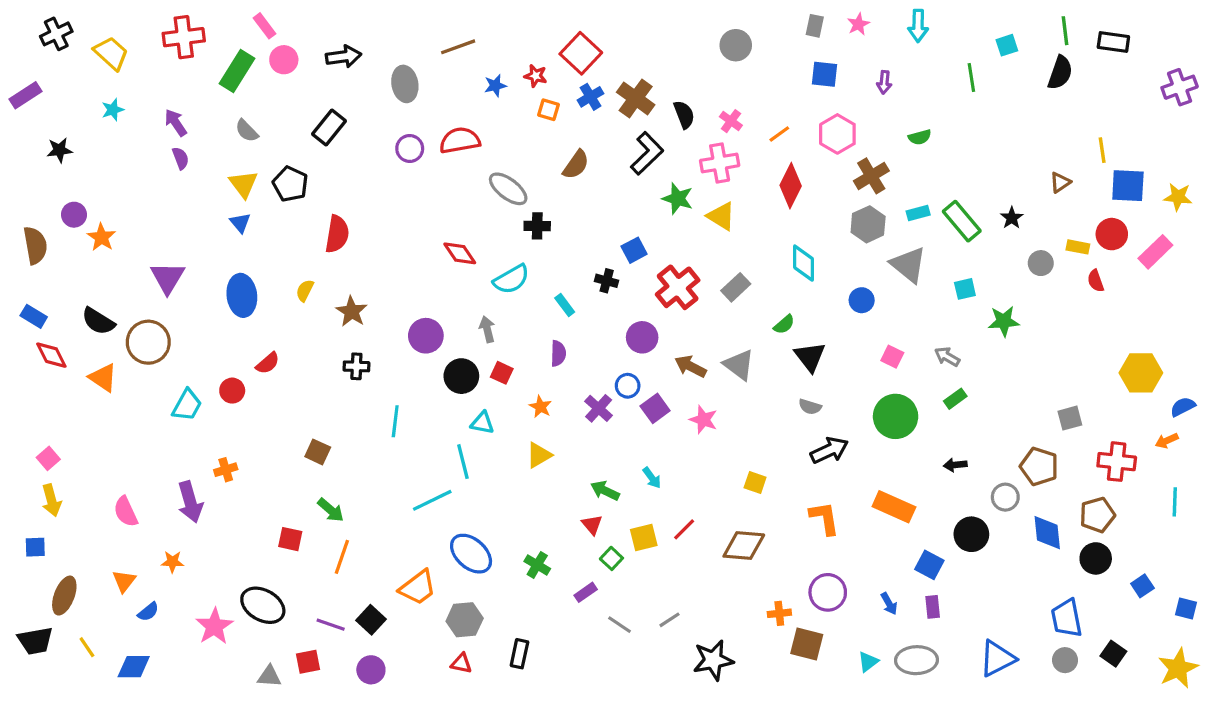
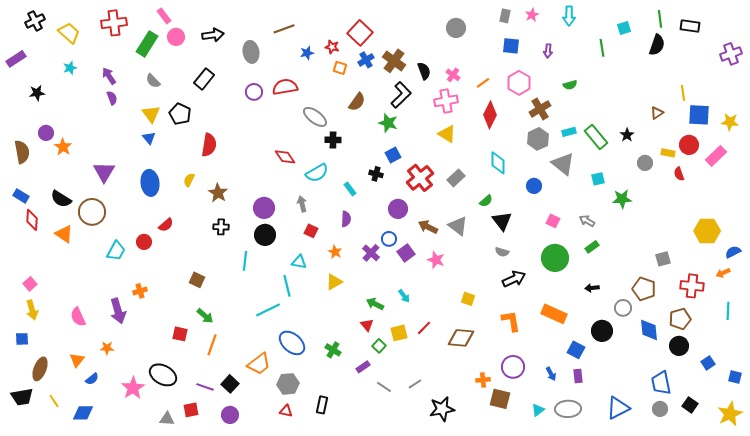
green star: (678, 199) -> (388, 123), moved
red diamond: (51, 355) -> (32, 220), turned 30
black circle: (461, 376) -> (265, 235), moved

